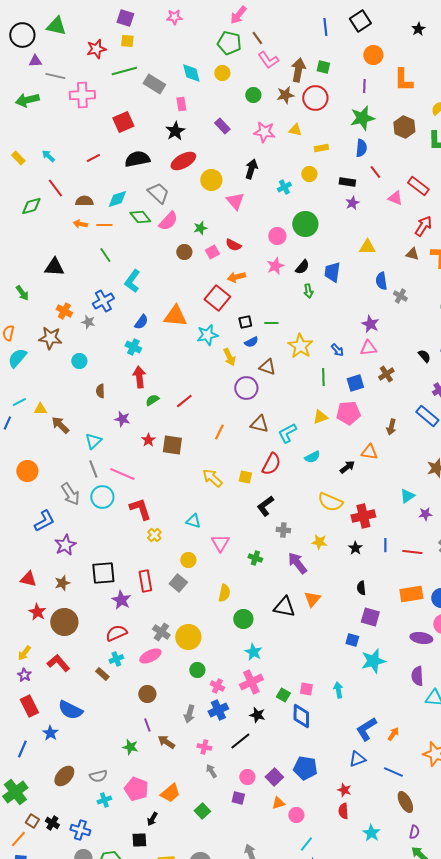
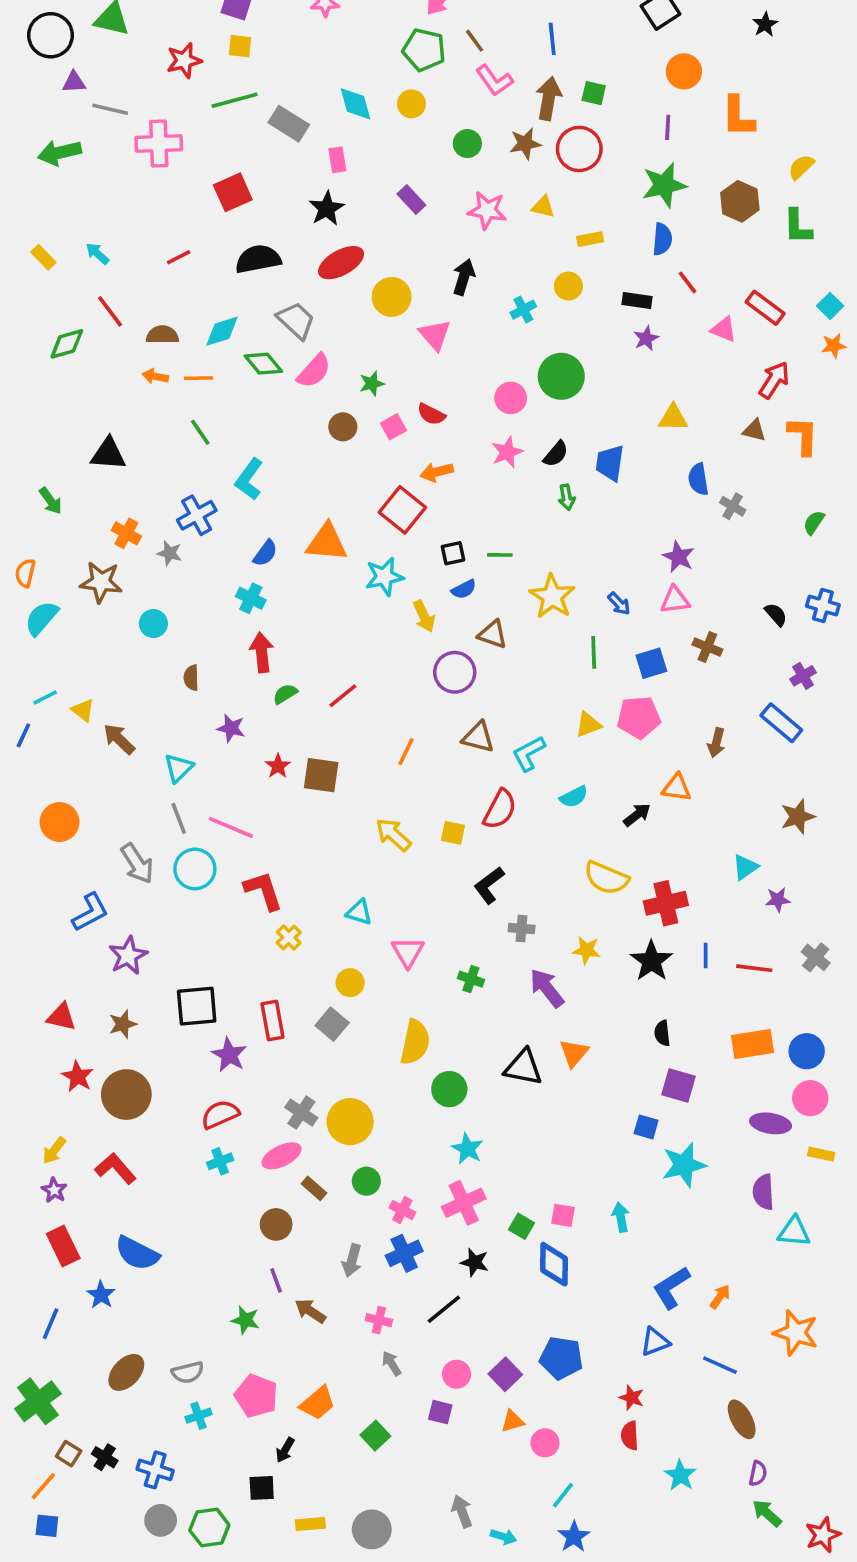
blue line: (325, 27) -> (552, 39), moved
brown cross: (386, 374) -> (707, 647), turned -35
yellow triangle: (40, 409) -> (83, 710), turned 40
black star: (355, 548) -> (651, 961), size x1.6
yellow semicircle: (224, 593) -> (415, 1042), size x1.4
brown rectangle: (102, 674) -> (314, 1188), moved

